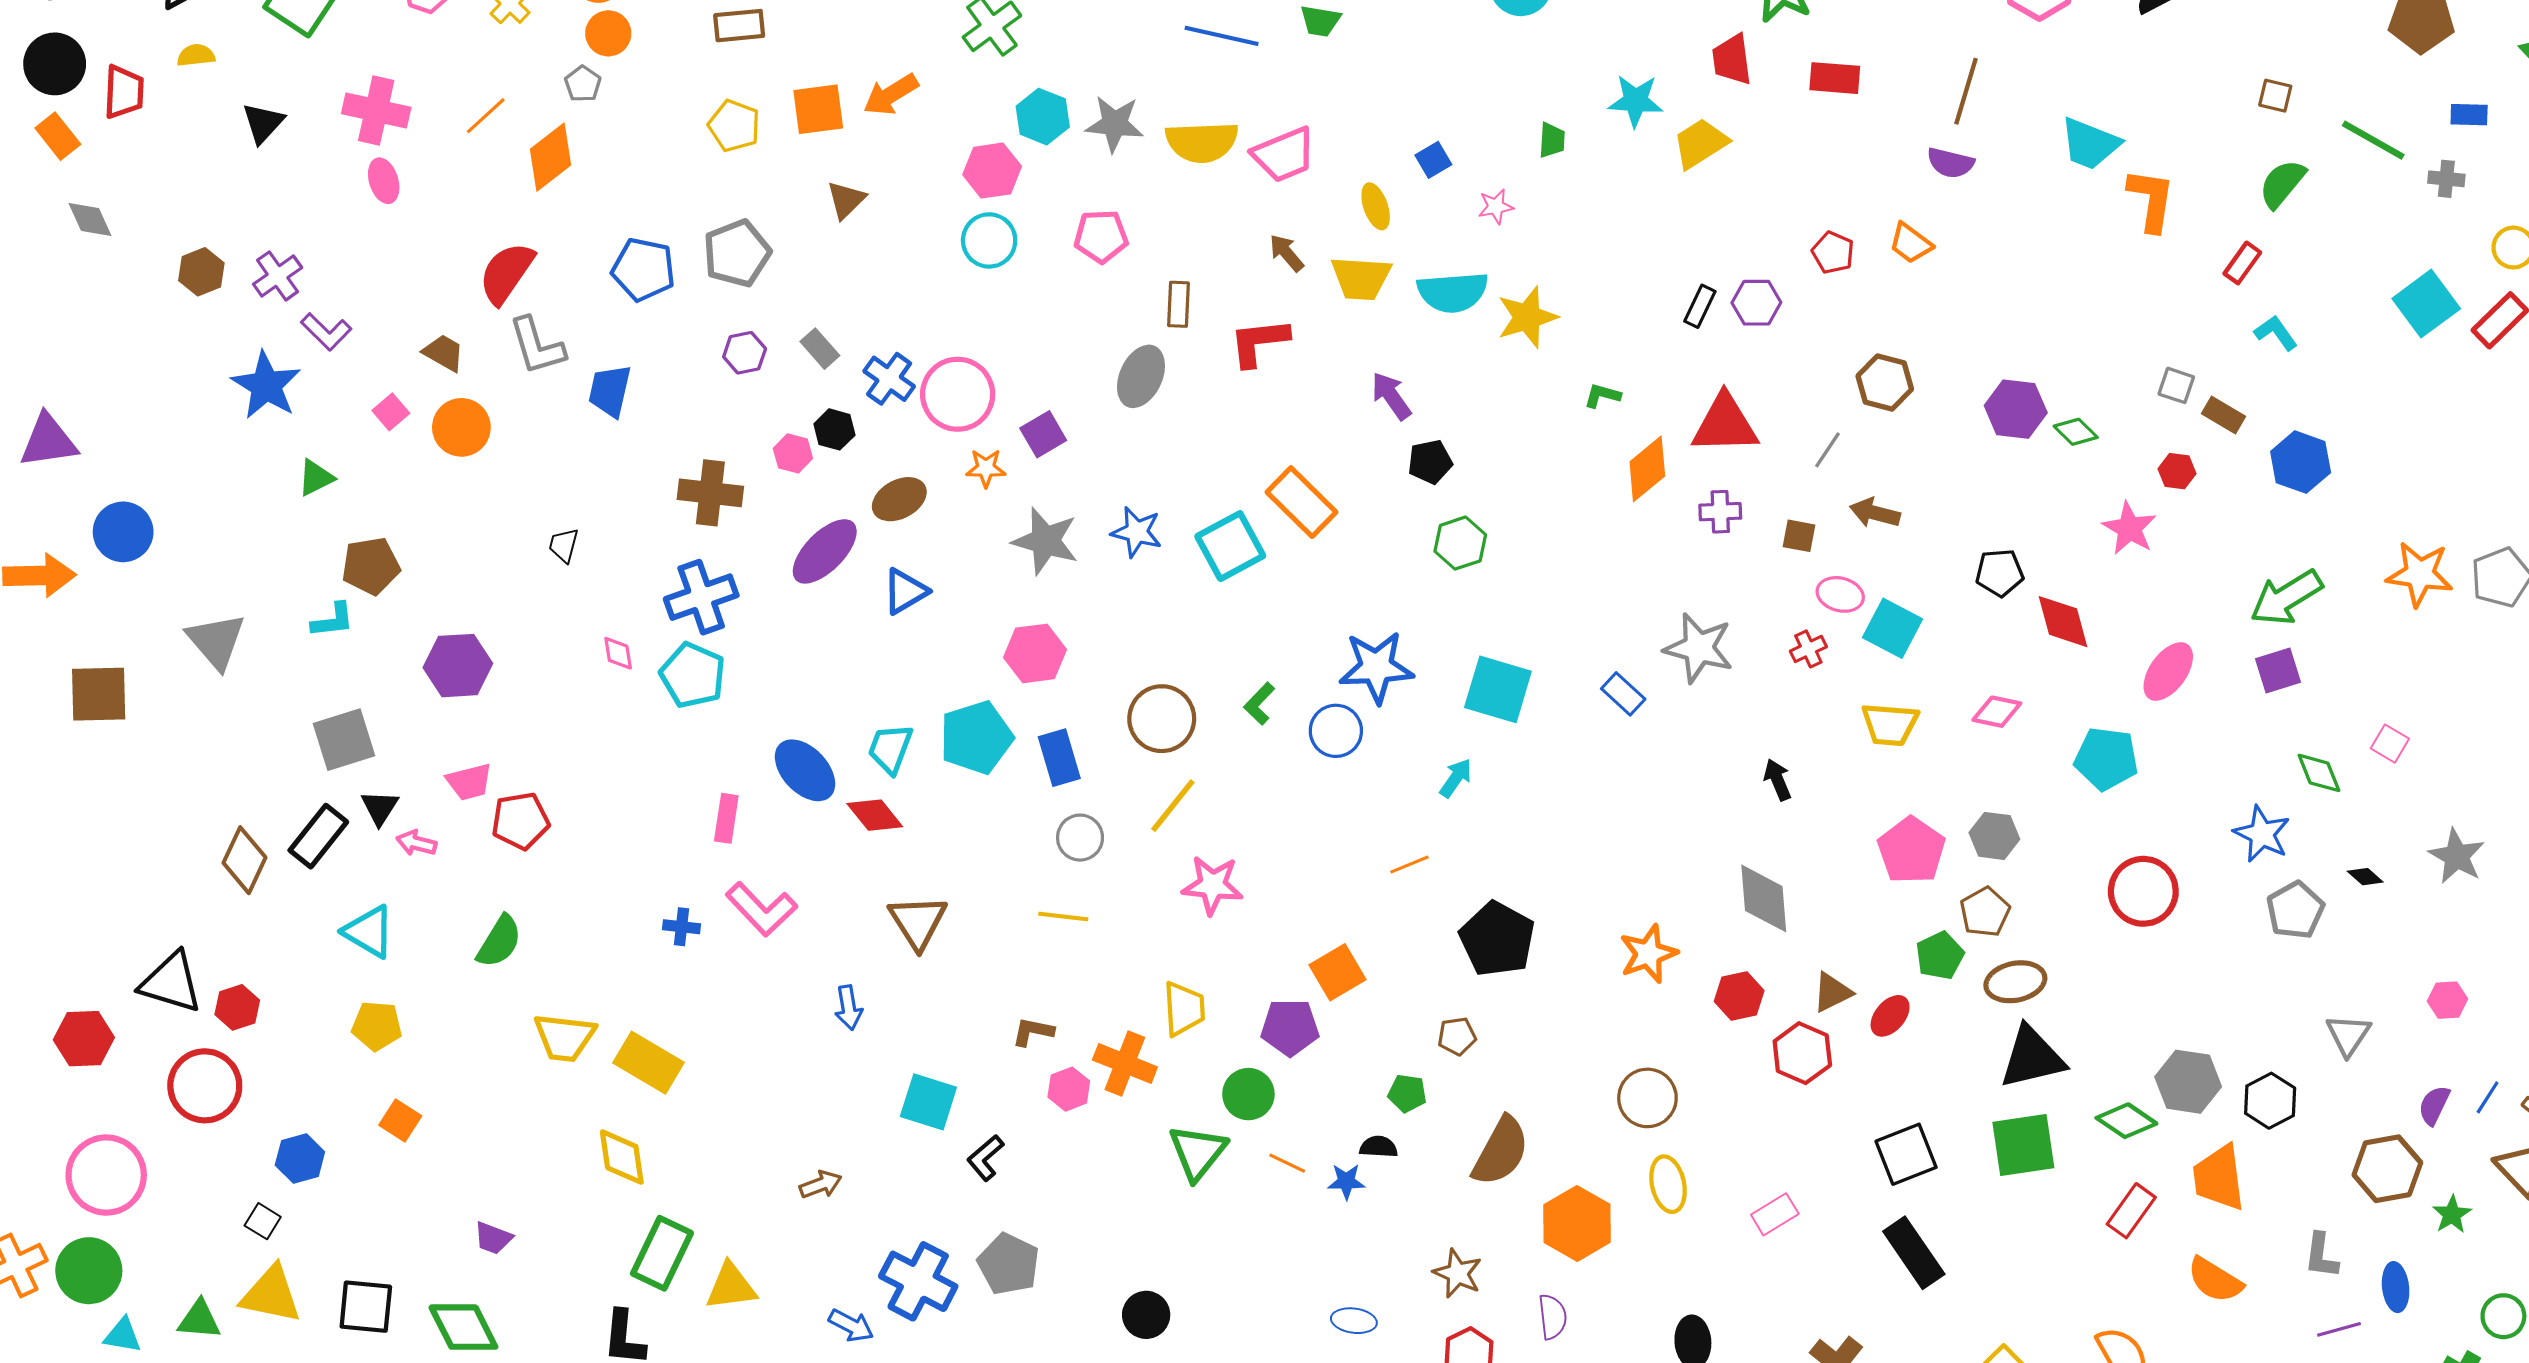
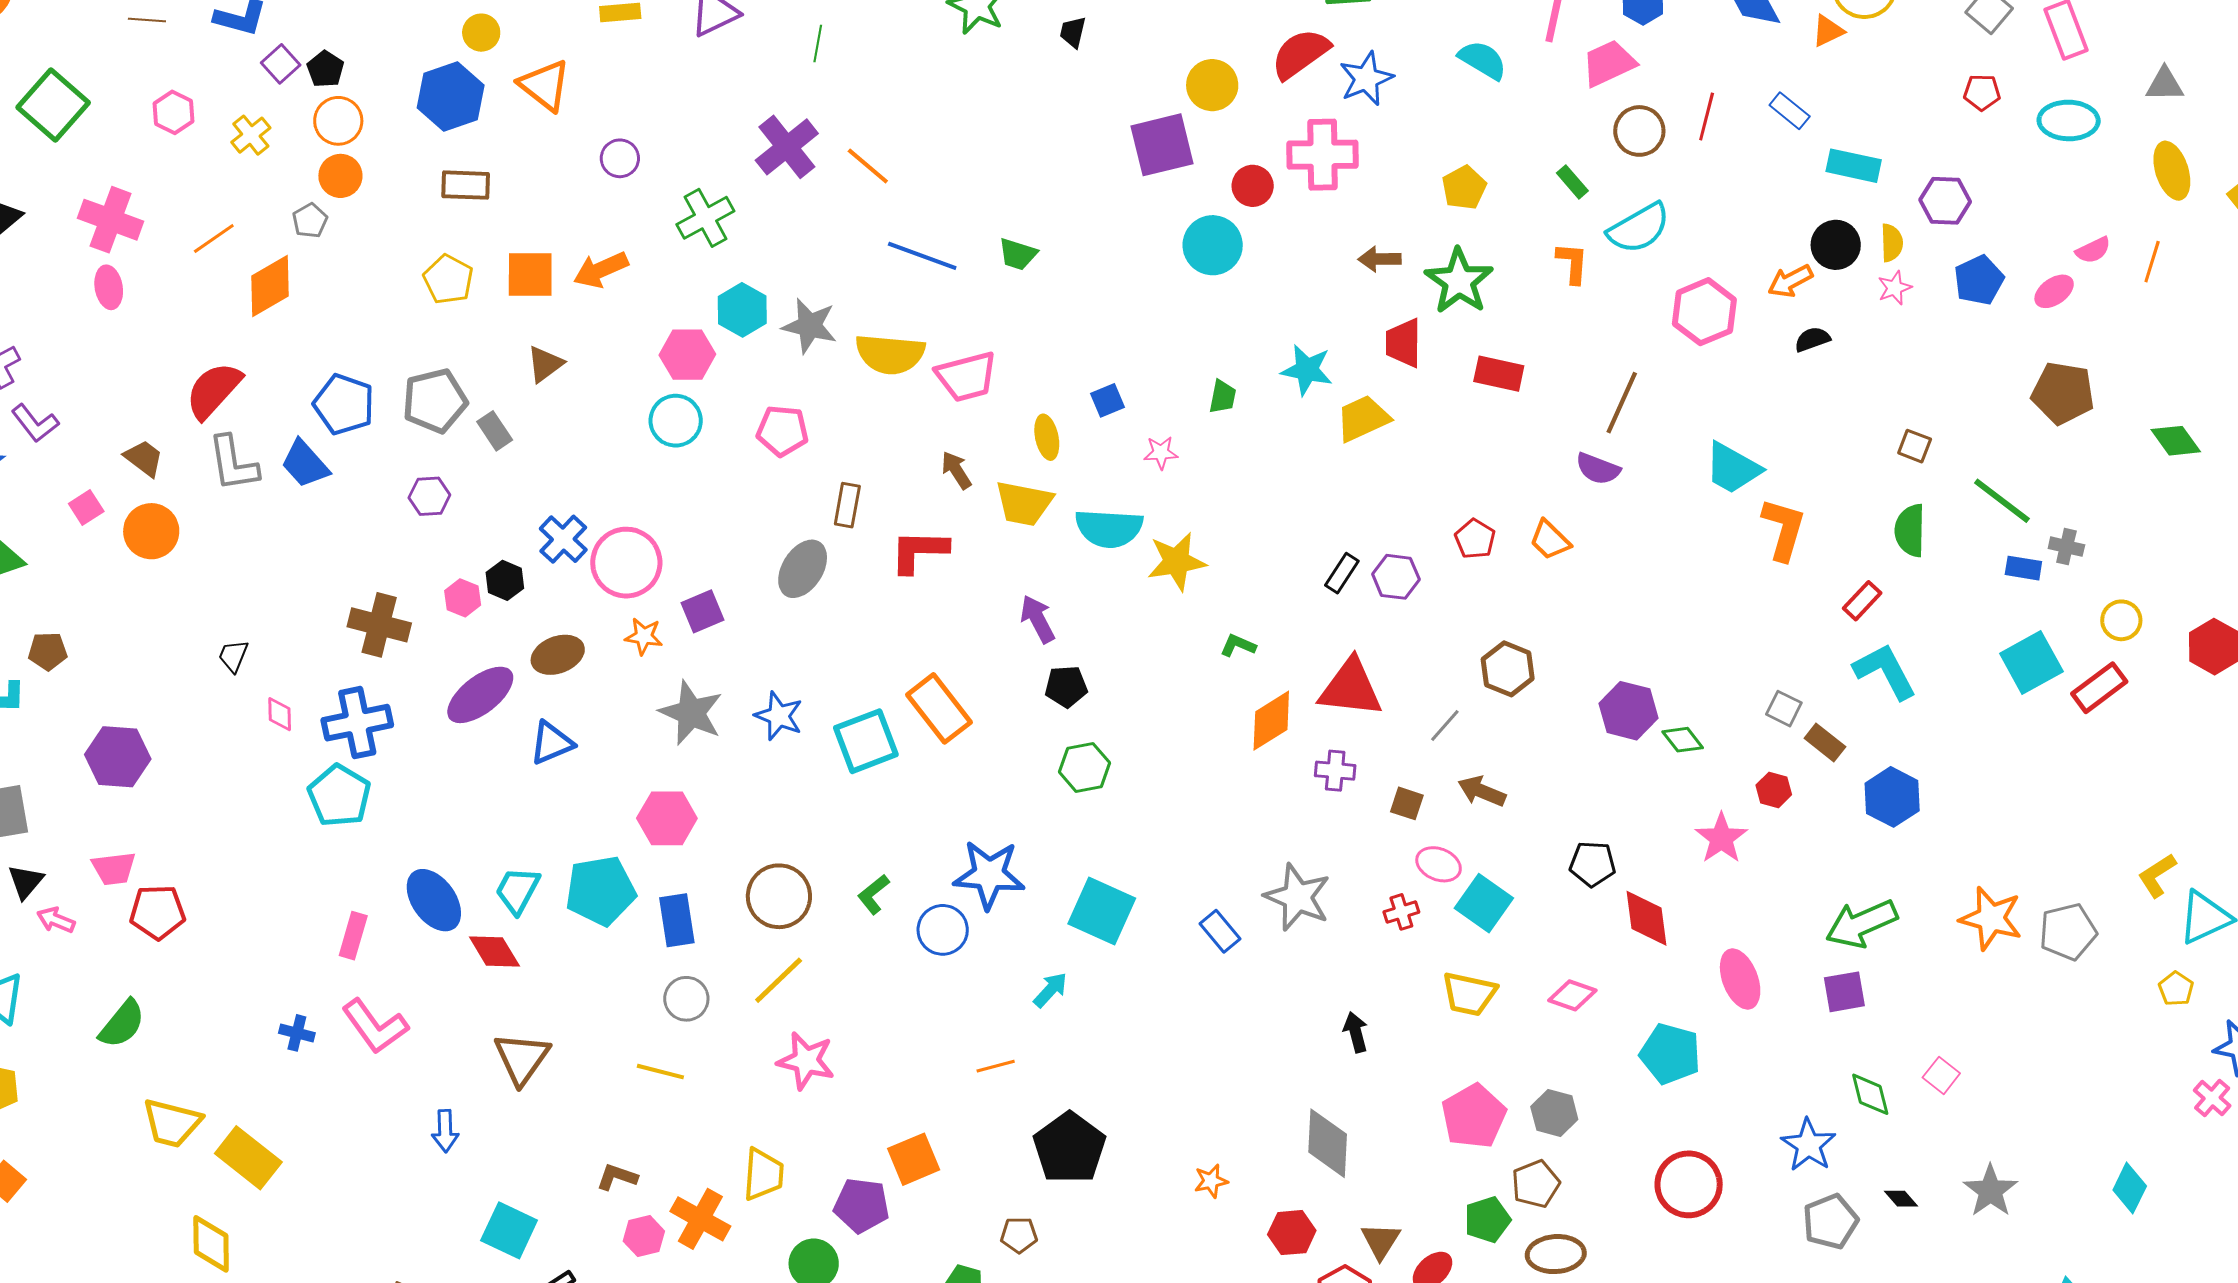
blue rectangle: (2469, 115) -> (2023, 568), moved
green semicircle: (2282, 184) -> (1910, 530), turned -46
cyan L-shape: (2276, 333) -> (1885, 671), size x1.6
gray rectangle: (820, 349) -> (495, 431), moved
blue trapezoid: (610, 391) -> (305, 464), moved, turned -62
brown pentagon: (371, 566) -> (48, 651), size x0.7
pink diamond: (618, 653) -> (280, 714), moved
pink ellipse: (2168, 672) -> (1740, 979), turned -64
orange star: (1648, 954) -> (1211, 1181), size x0.6
brown triangle: (1832, 992) -> (1381, 1241), turned -39

